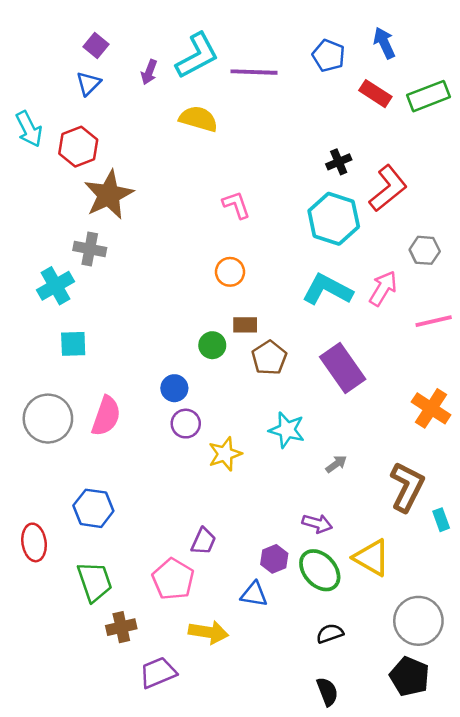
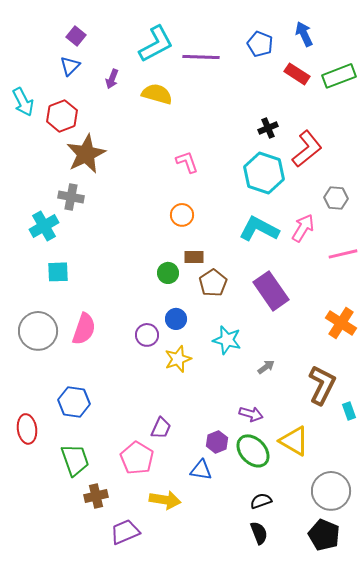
purple arrow: (149, 72) -> (112, 79), moved
blue circle: (174, 388) -> (176, 319), moved
black semicircle: (327, 692) -> (259, 533), moved

